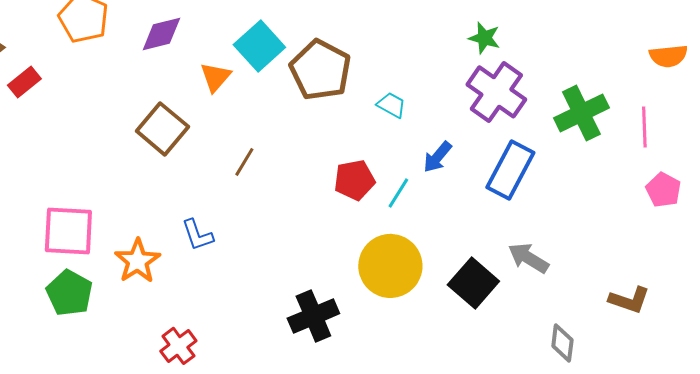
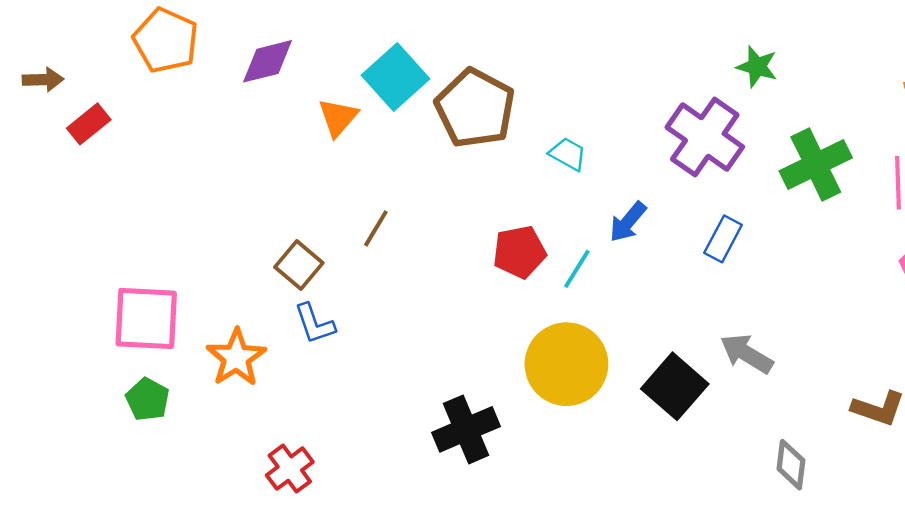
green star: (484, 38) -> (757, 67), moved
brown square: (162, 129) -> (299, 265), moved, size x0.7
blue rectangle: (510, 170) -> (723, 239), size x0.6
green pentagon: (69, 293) -> (147, 399), size x0.7

